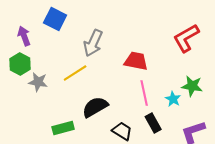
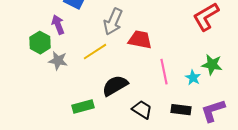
purple arrow: (24, 36) -> (58, 25), moved
red trapezoid: (136, 61) -> (140, 40), moved
black rectangle: (153, 123) -> (181, 110), moved, turned -54

